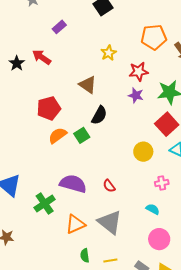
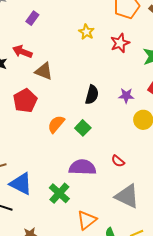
brown triangle: (88, 85) -> (44, 71), moved
purple star: (136, 95) -> (126, 96), moved
red pentagon: (49, 108) -> (25, 101), moved
green square: (82, 135) -> (83, 128), moved
orange triangle: (75, 224) -> (87, 220), moved

